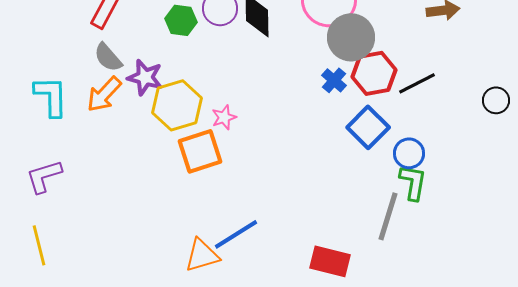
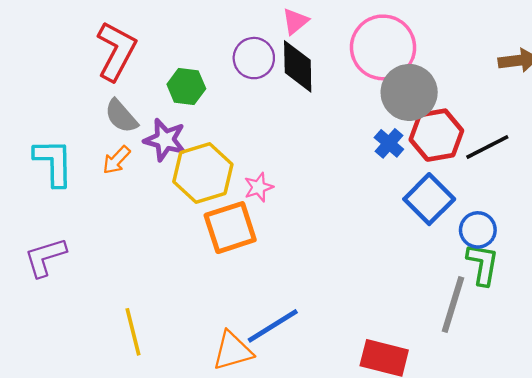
green hexagon: (181, 20) -> (186, 87), moved
orange arrow: (104, 94) -> (116, 160), size x0.7
yellow line: (39, 245) -> (133, 332), moved

